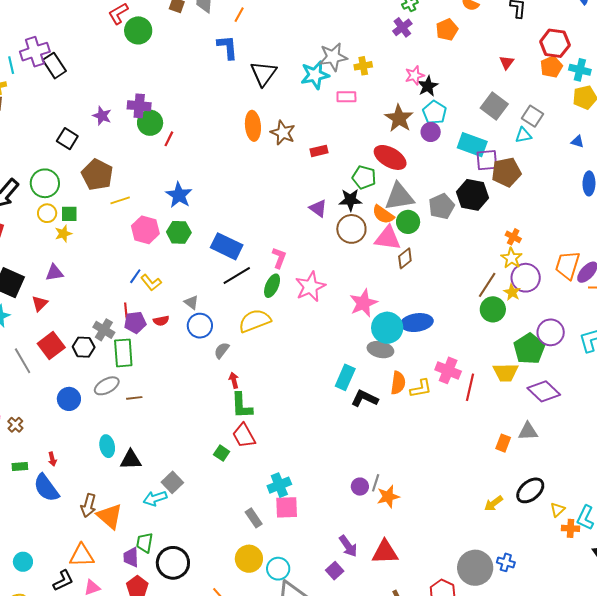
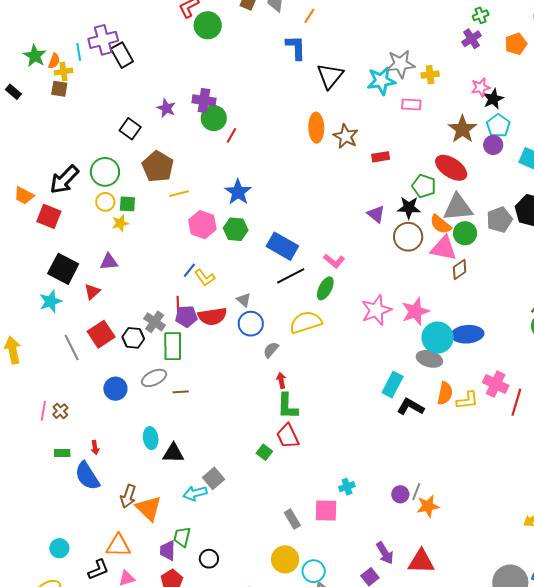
pink L-shape: (279, 258) -> (334, 261), turned 105
pink star: (310, 287) -> (376, 310), moved
red semicircle: (161, 321) -> (212, 316), size x1.8
cyan cross: (279, 485) -> (347, 487), moved, size x0.7
black circle: (173, 563) -> (209, 559), size x0.6

